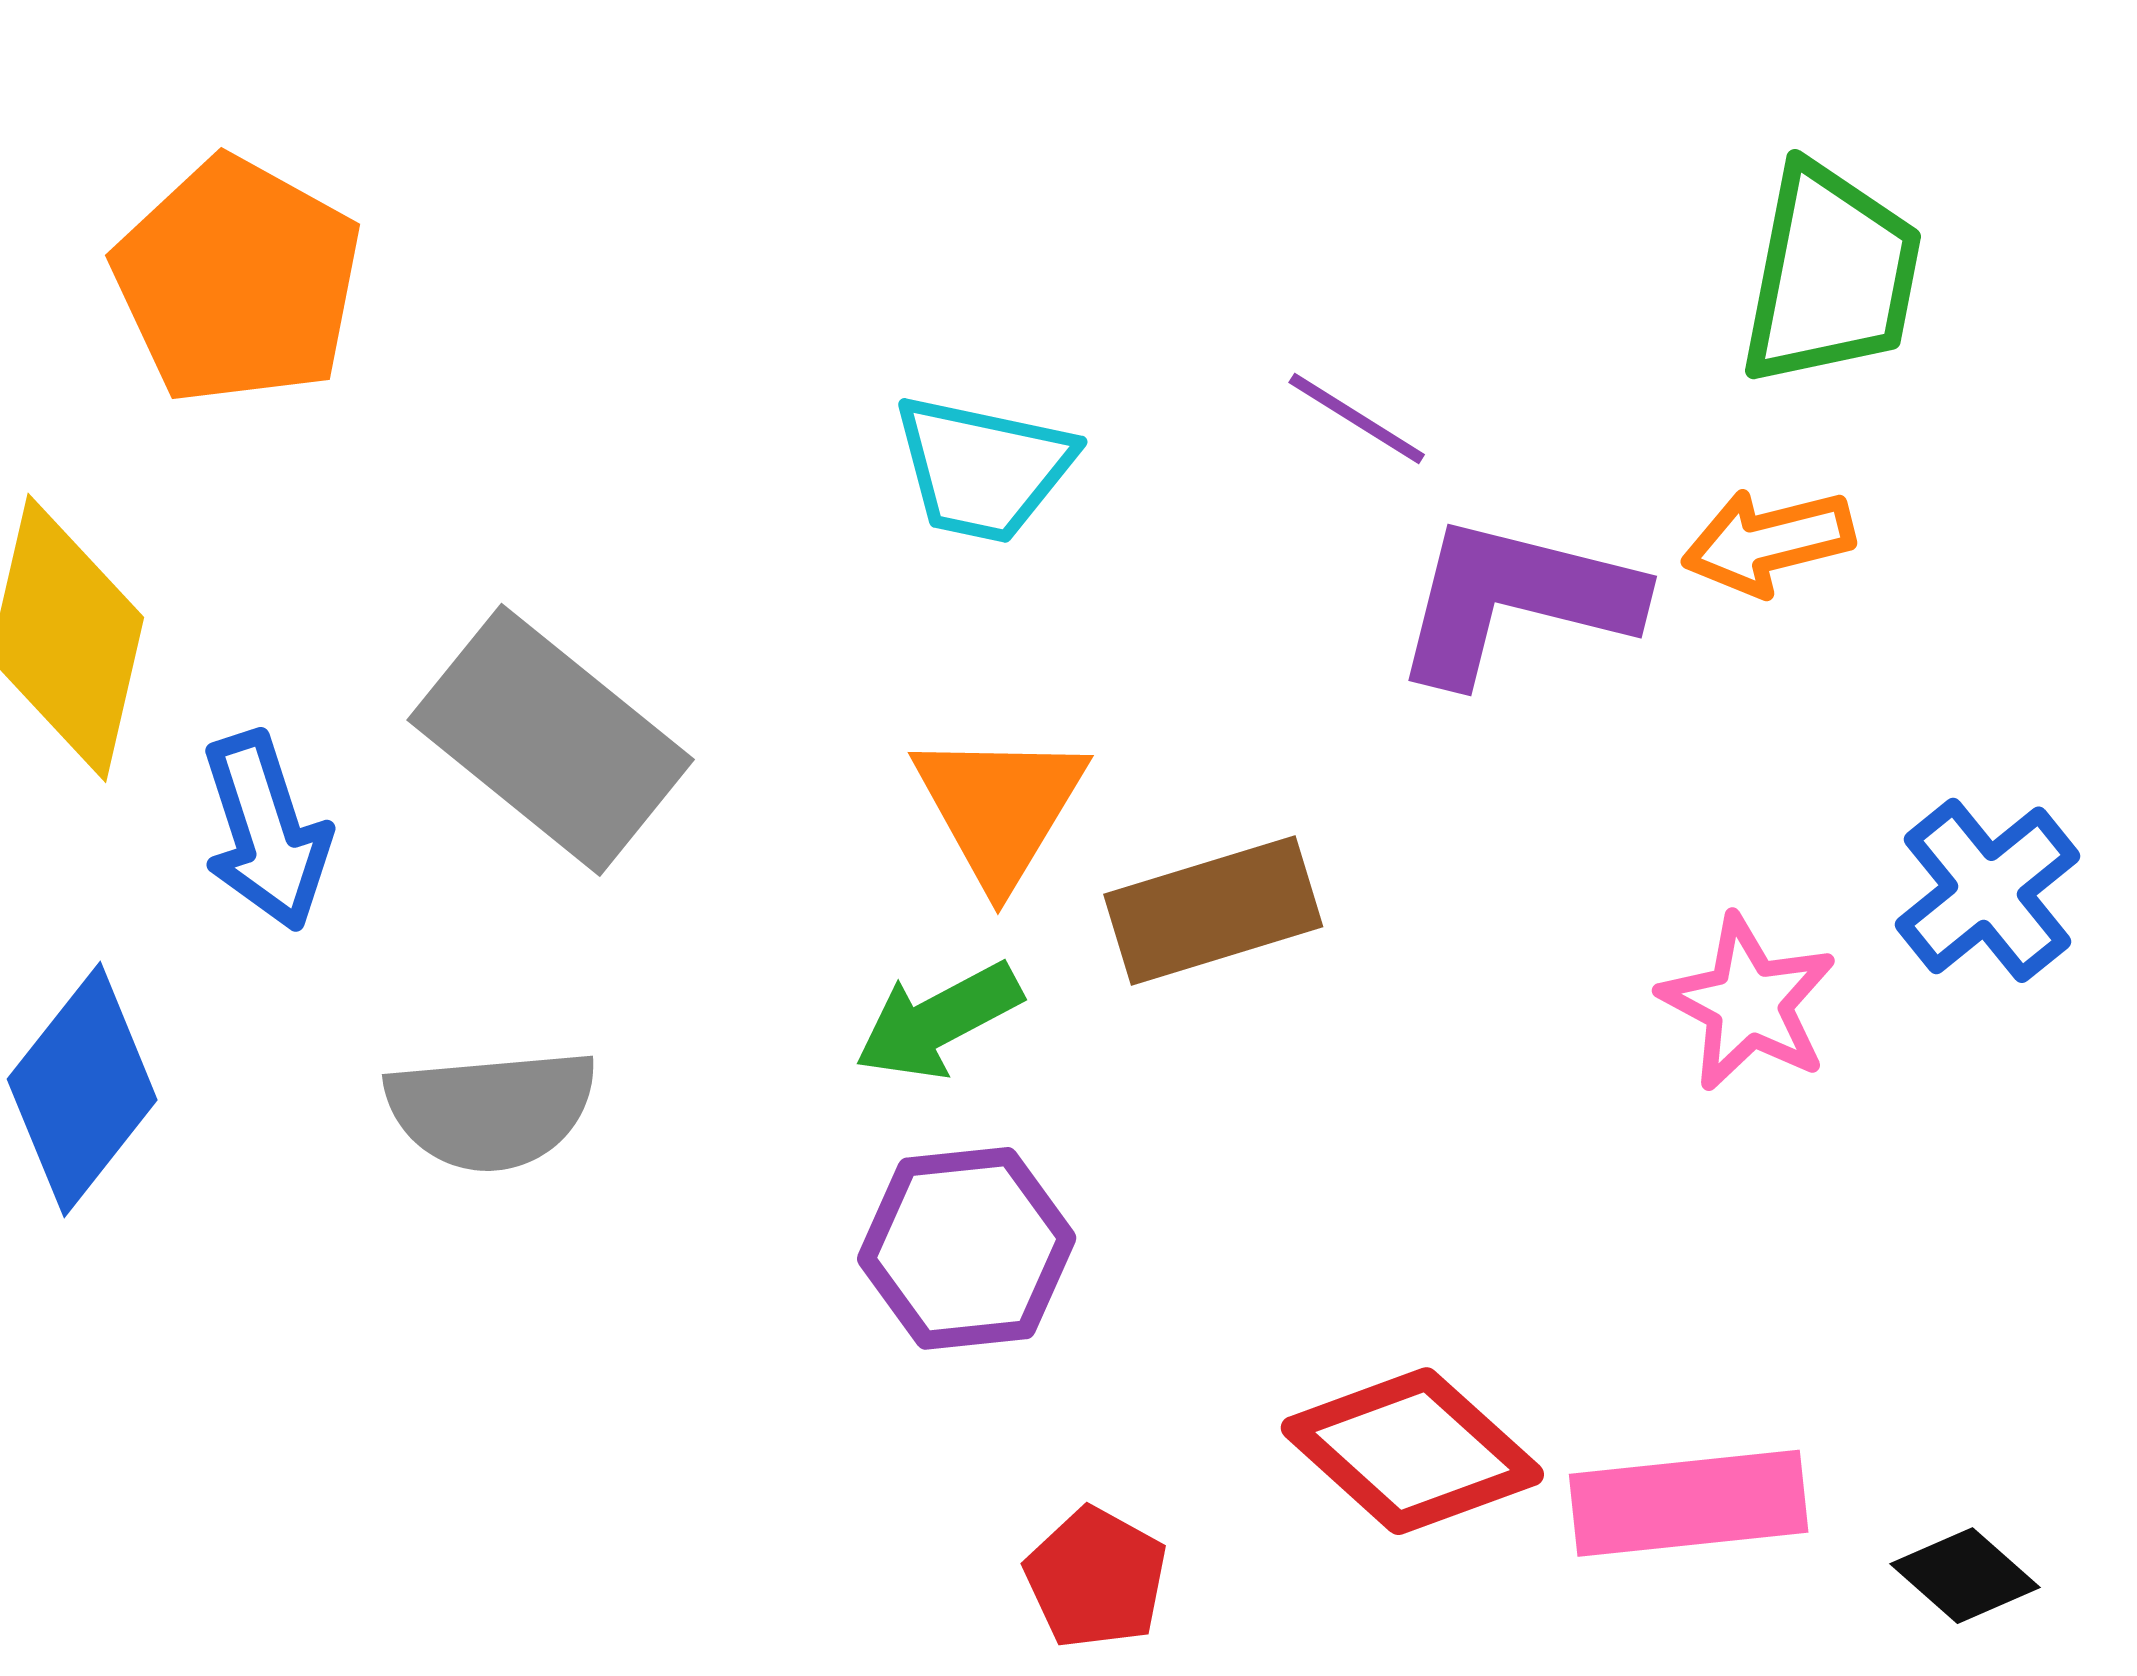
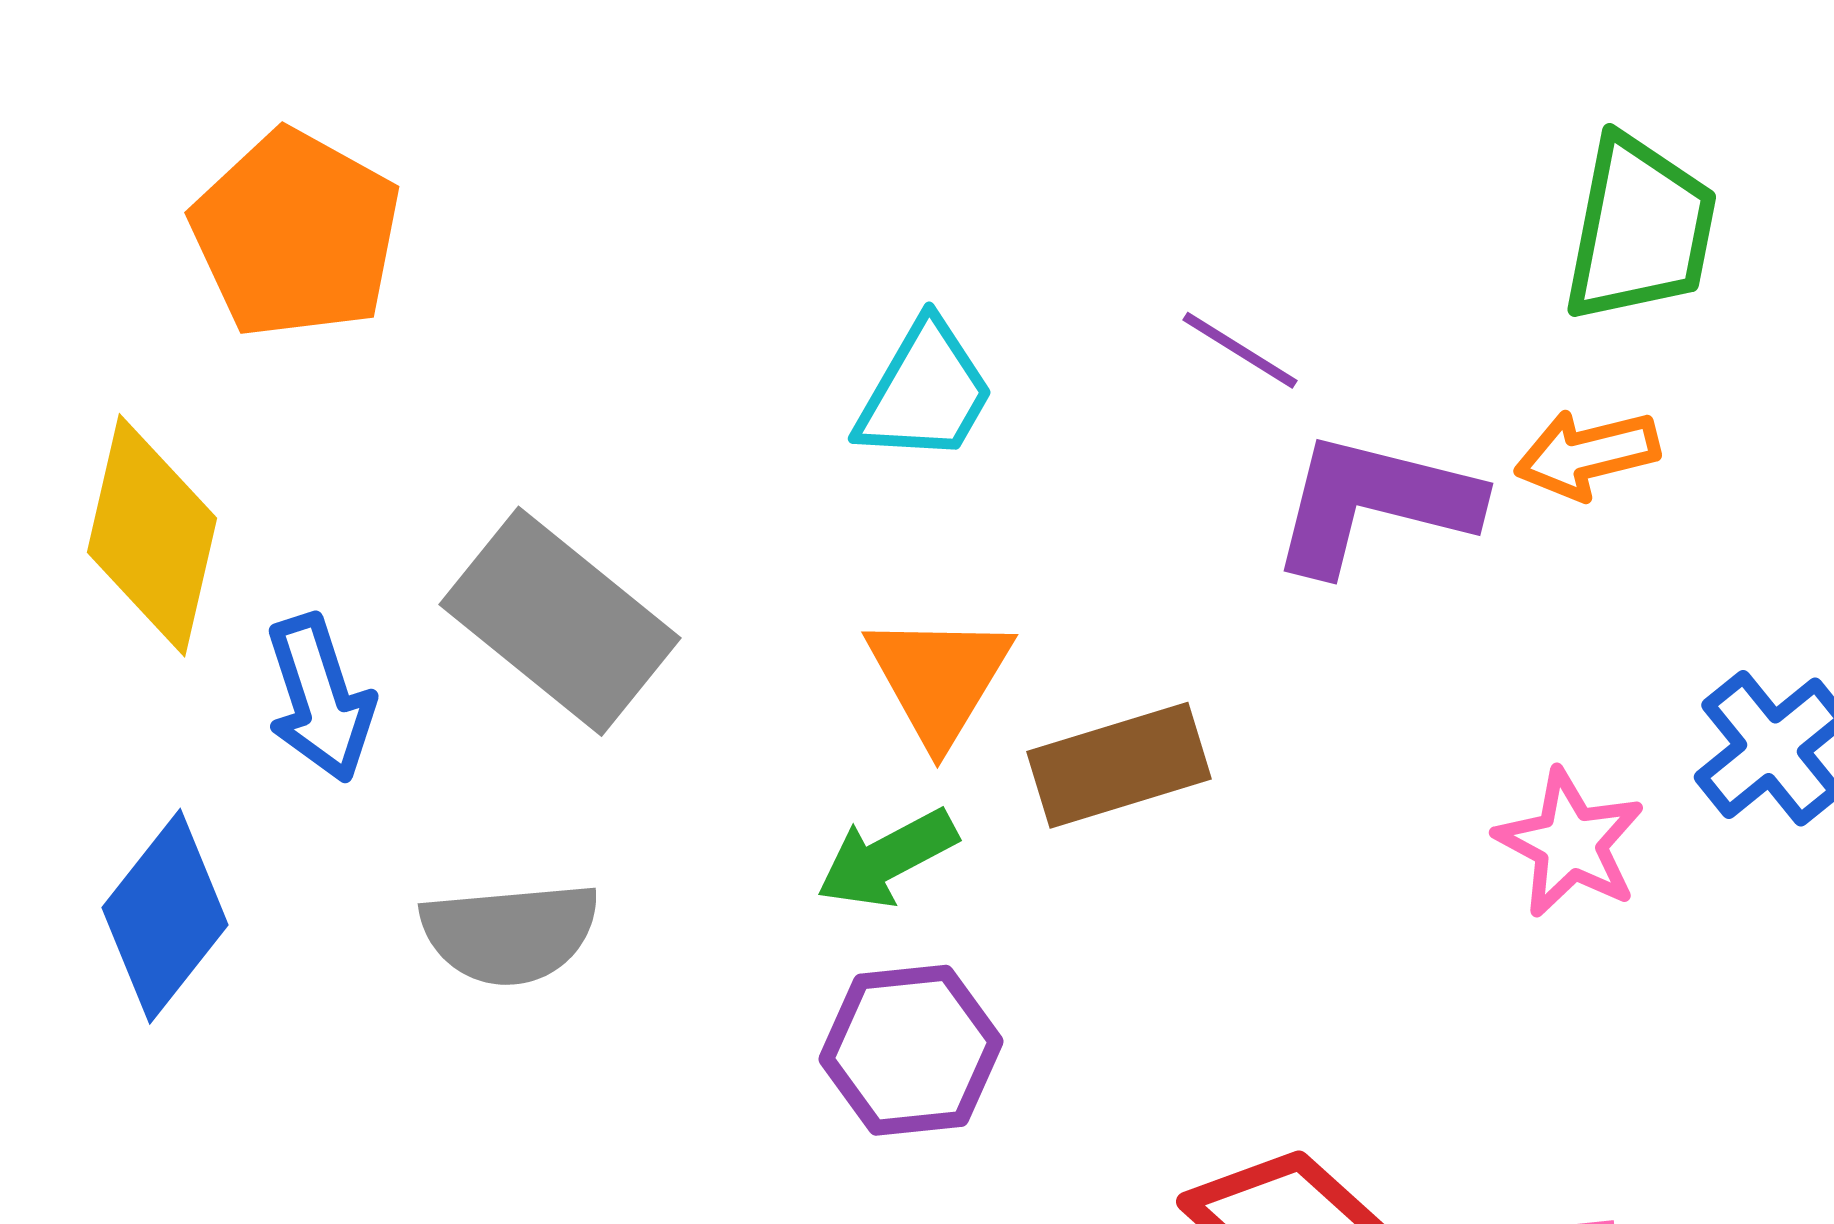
cyan trapezoid: (983, 468) -> (925, 392), turned -72

